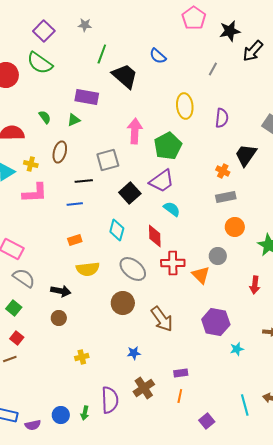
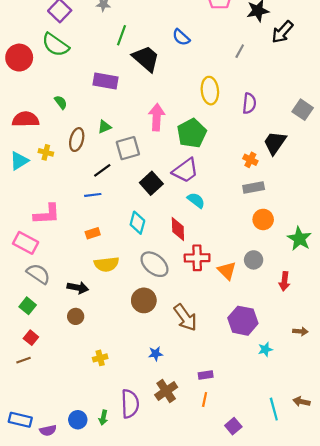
green triangle: (74, 120) -> (104, 127), moved
black line: (84, 181) -> (102, 170), turned -30
pink L-shape: (35, 193) -> (47, 214), moved
gray circle: (218, 256) -> (254, 260), moved

